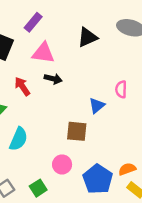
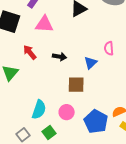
black arrow: (53, 79) -> (60, 57), moved
cyan semicircle: (18, 139) -> (39, 110), moved

